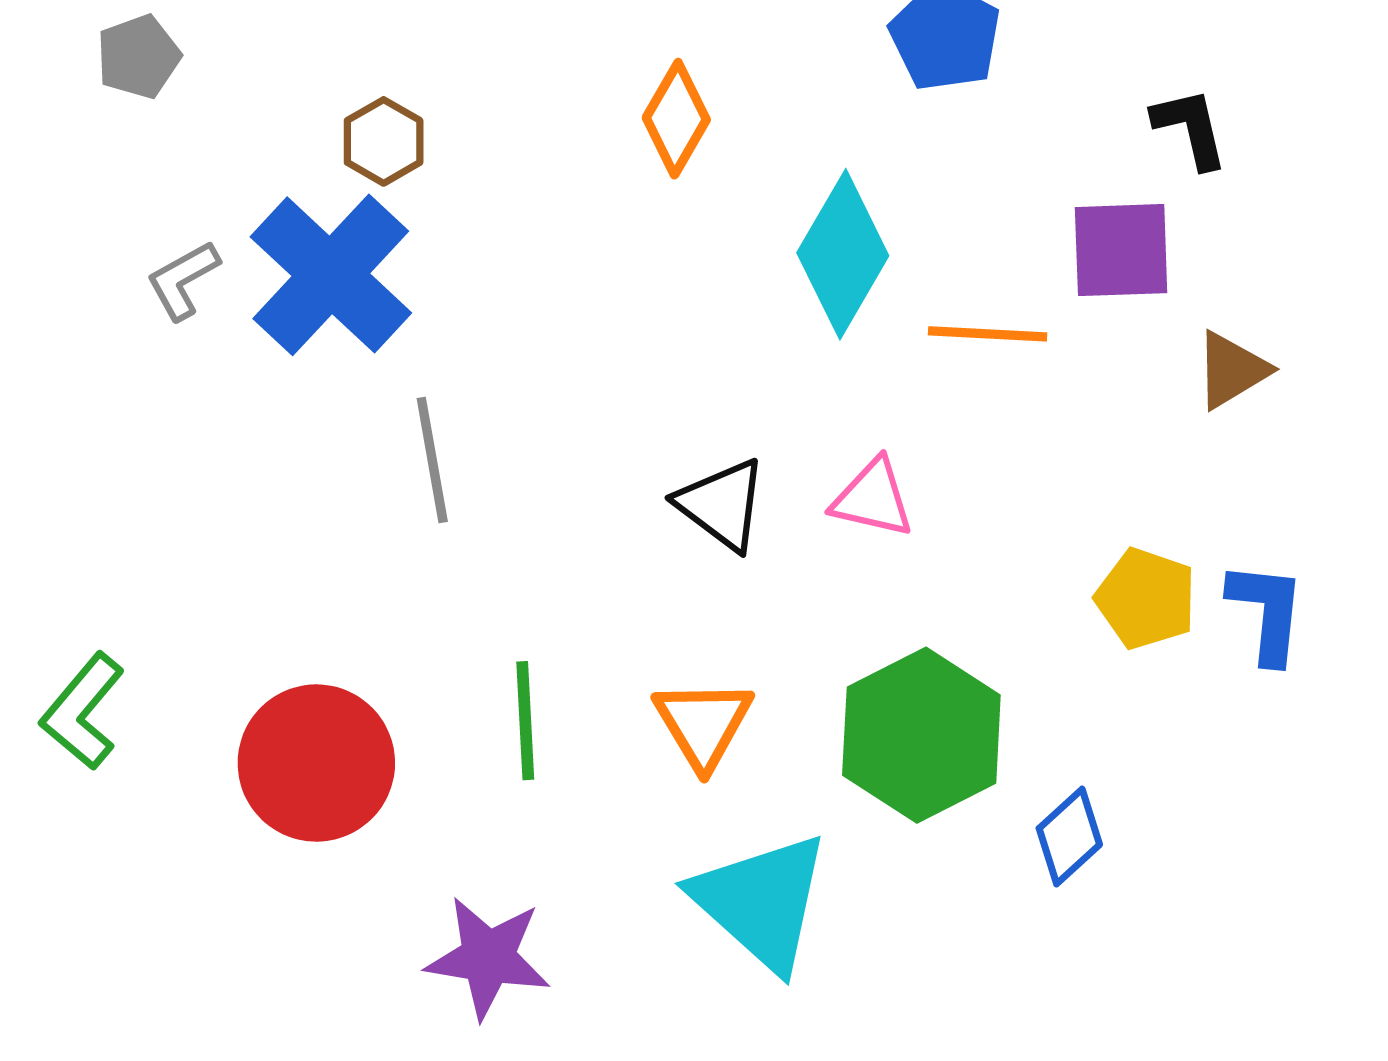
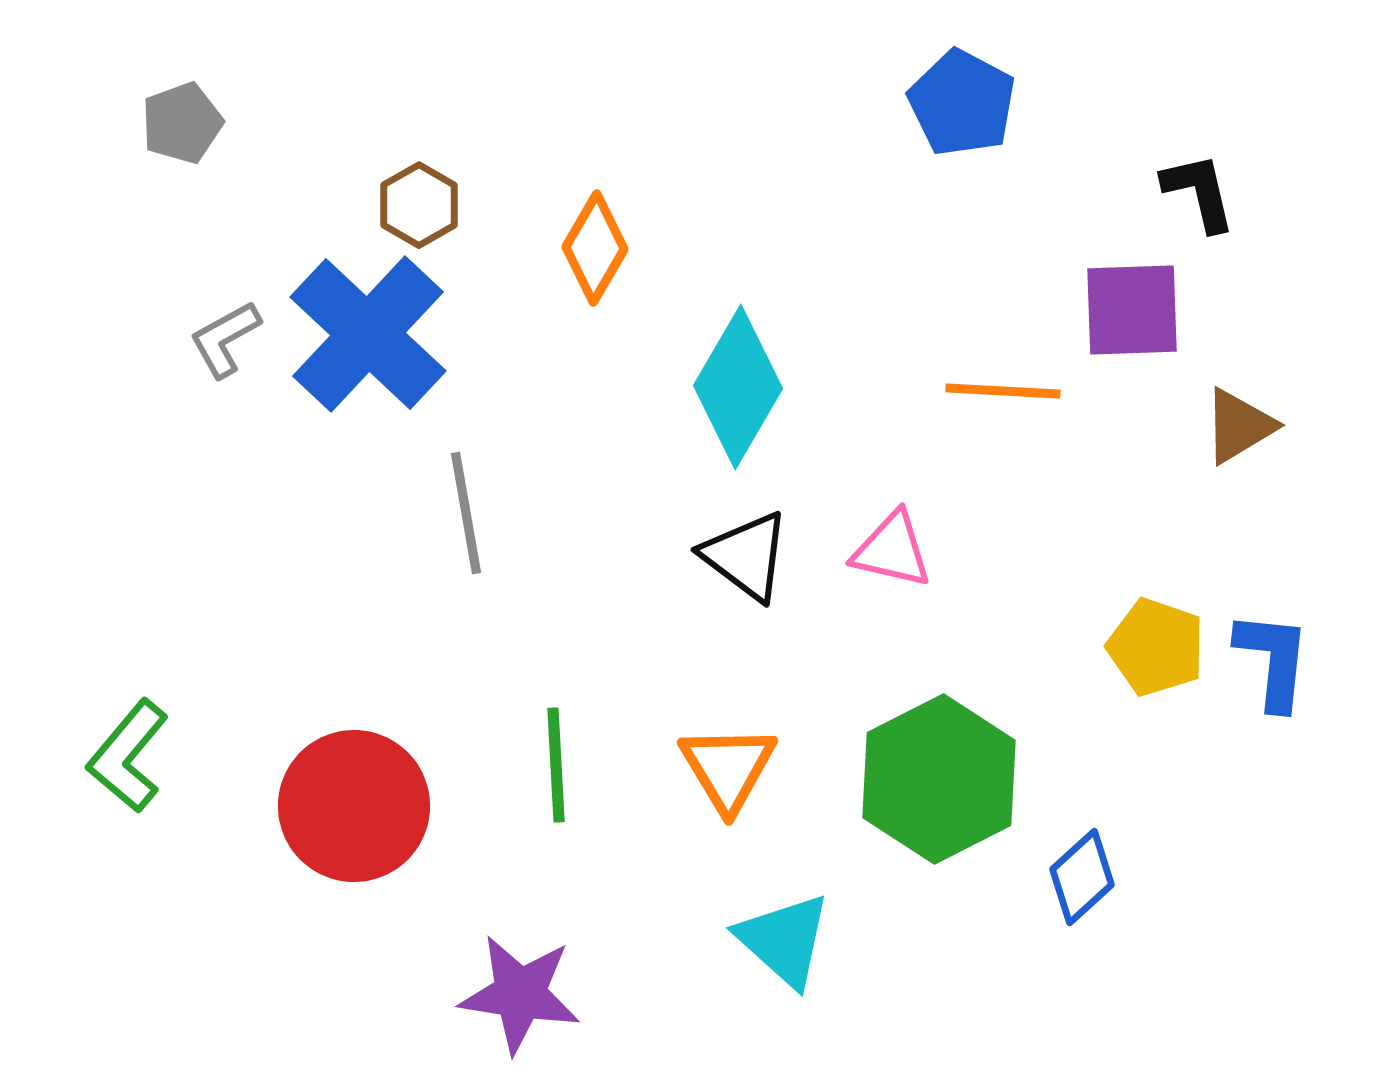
orange diamond: (676, 119) -> (595, 248), moved
cyan diamond: (843, 254) -> (738, 387), moved
cyan triangle: (761, 902) -> (784, 940), size x0.7

